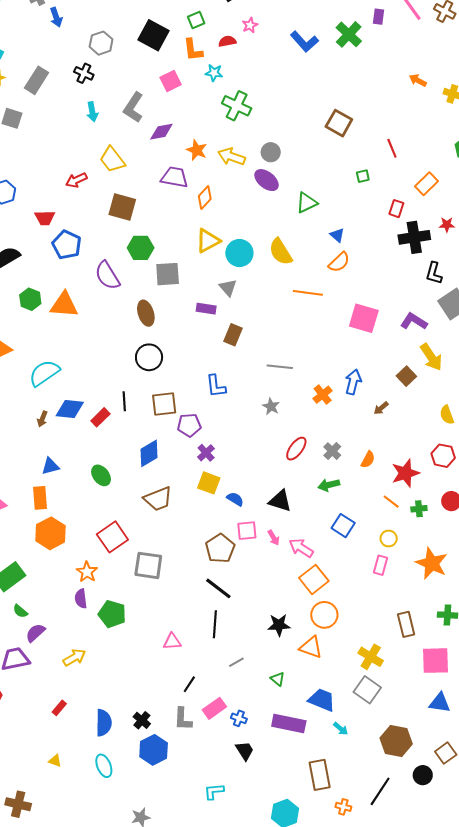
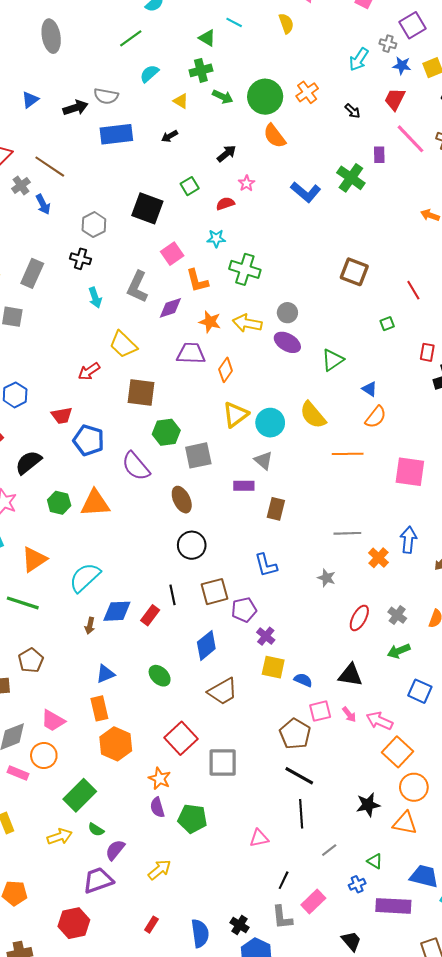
orange L-shape: (193, 50) -> (197, 281), moved
gray line: (280, 367) -> (347, 533), moved
blue cross: (239, 718) -> (357, 884), moved, turned -35

